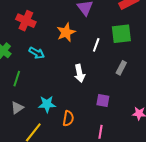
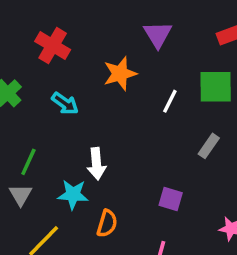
white arrow: (80, 73) -> (96, 164), moved
green line: (17, 79) -> (28, 162), moved
gray triangle: (17, 108) -> (21, 195), turned -32

